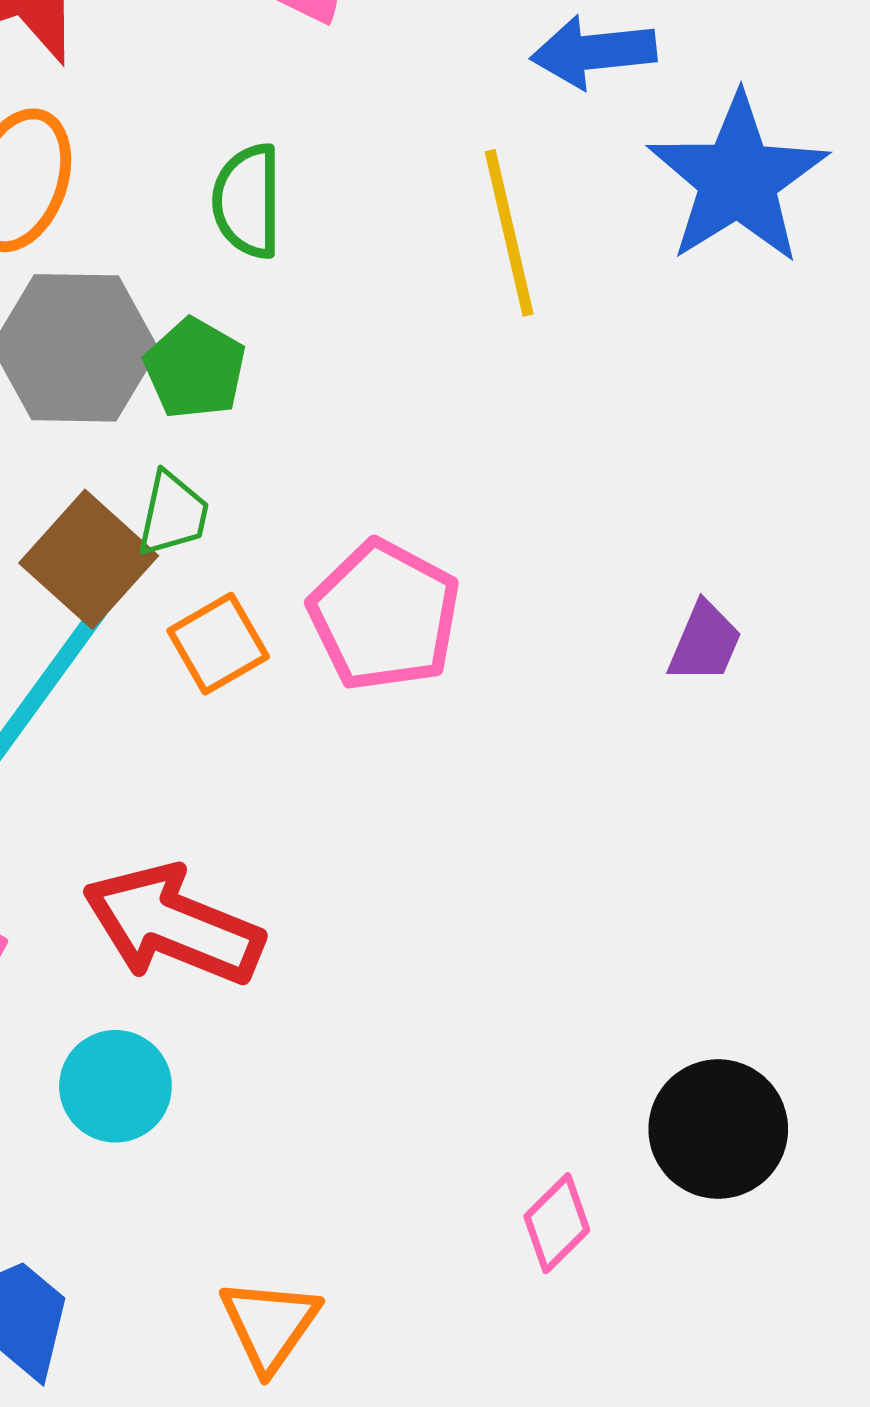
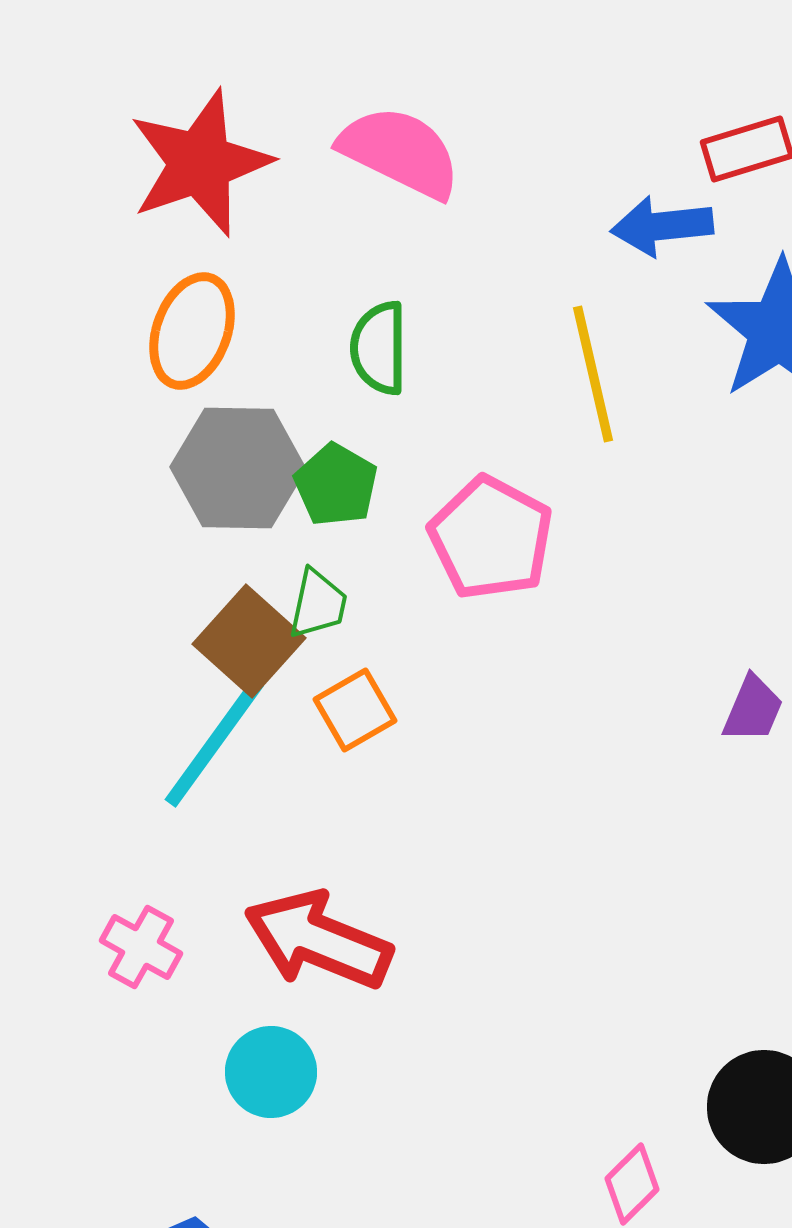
pink pentagon: (384, 616) -> (491, 538), moved

